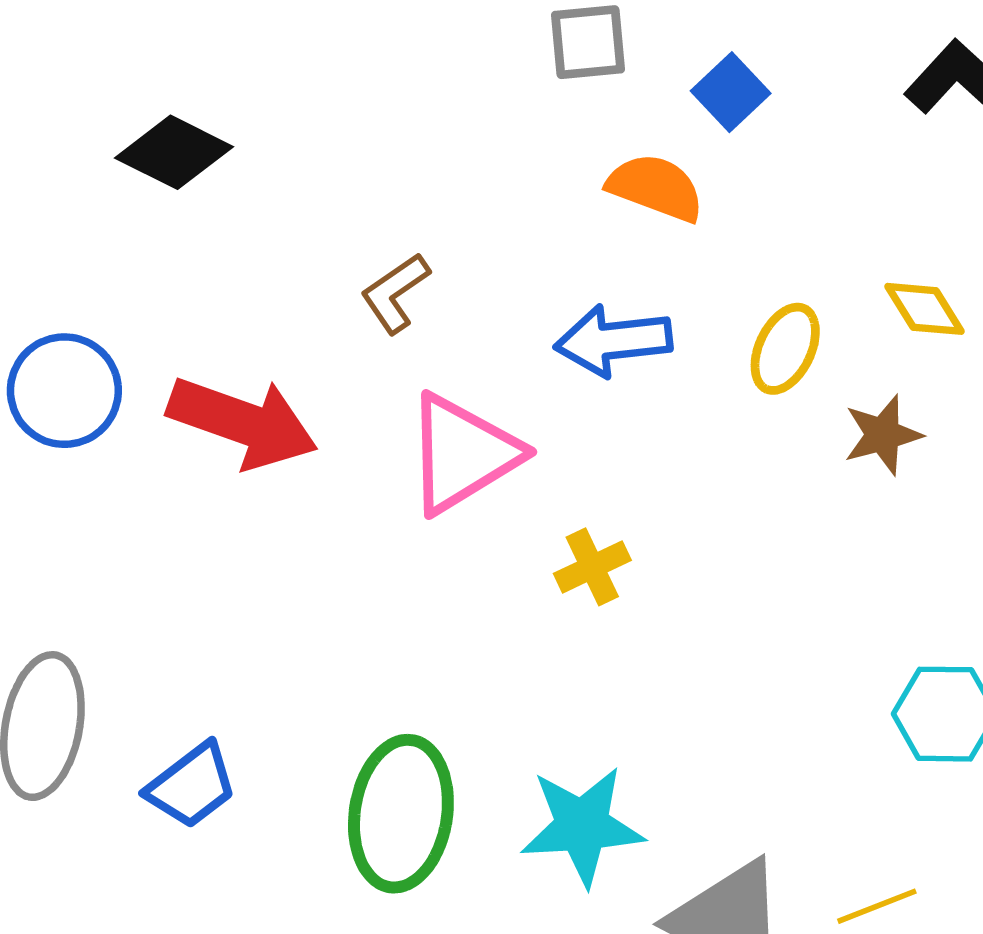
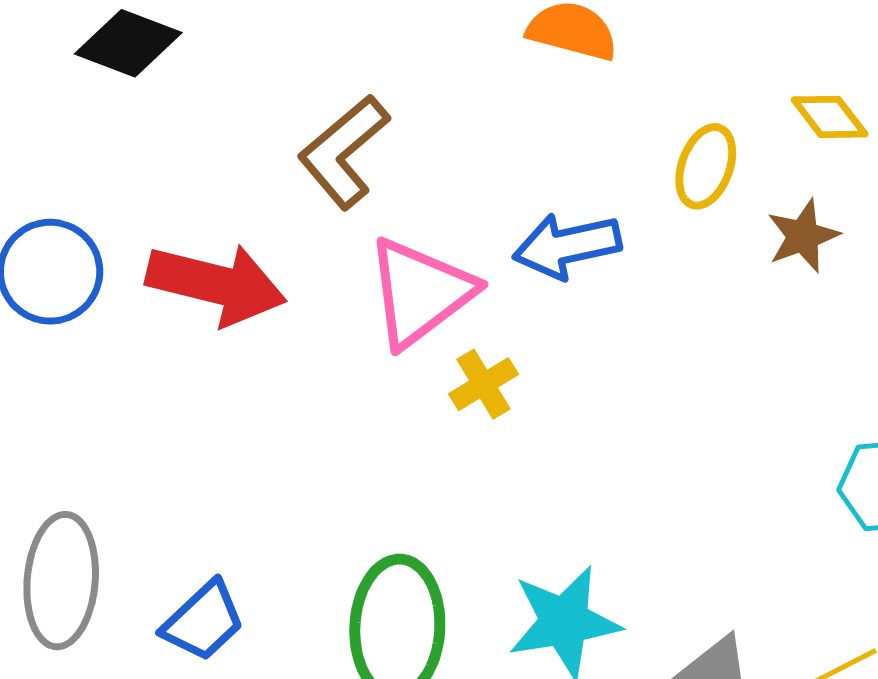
brown L-shape: (395, 293) -> (344, 152), size x1.5
blue arrow: (613, 341) -> (567, 246), moved
yellow cross: (592, 567) -> (483, 384), moved

